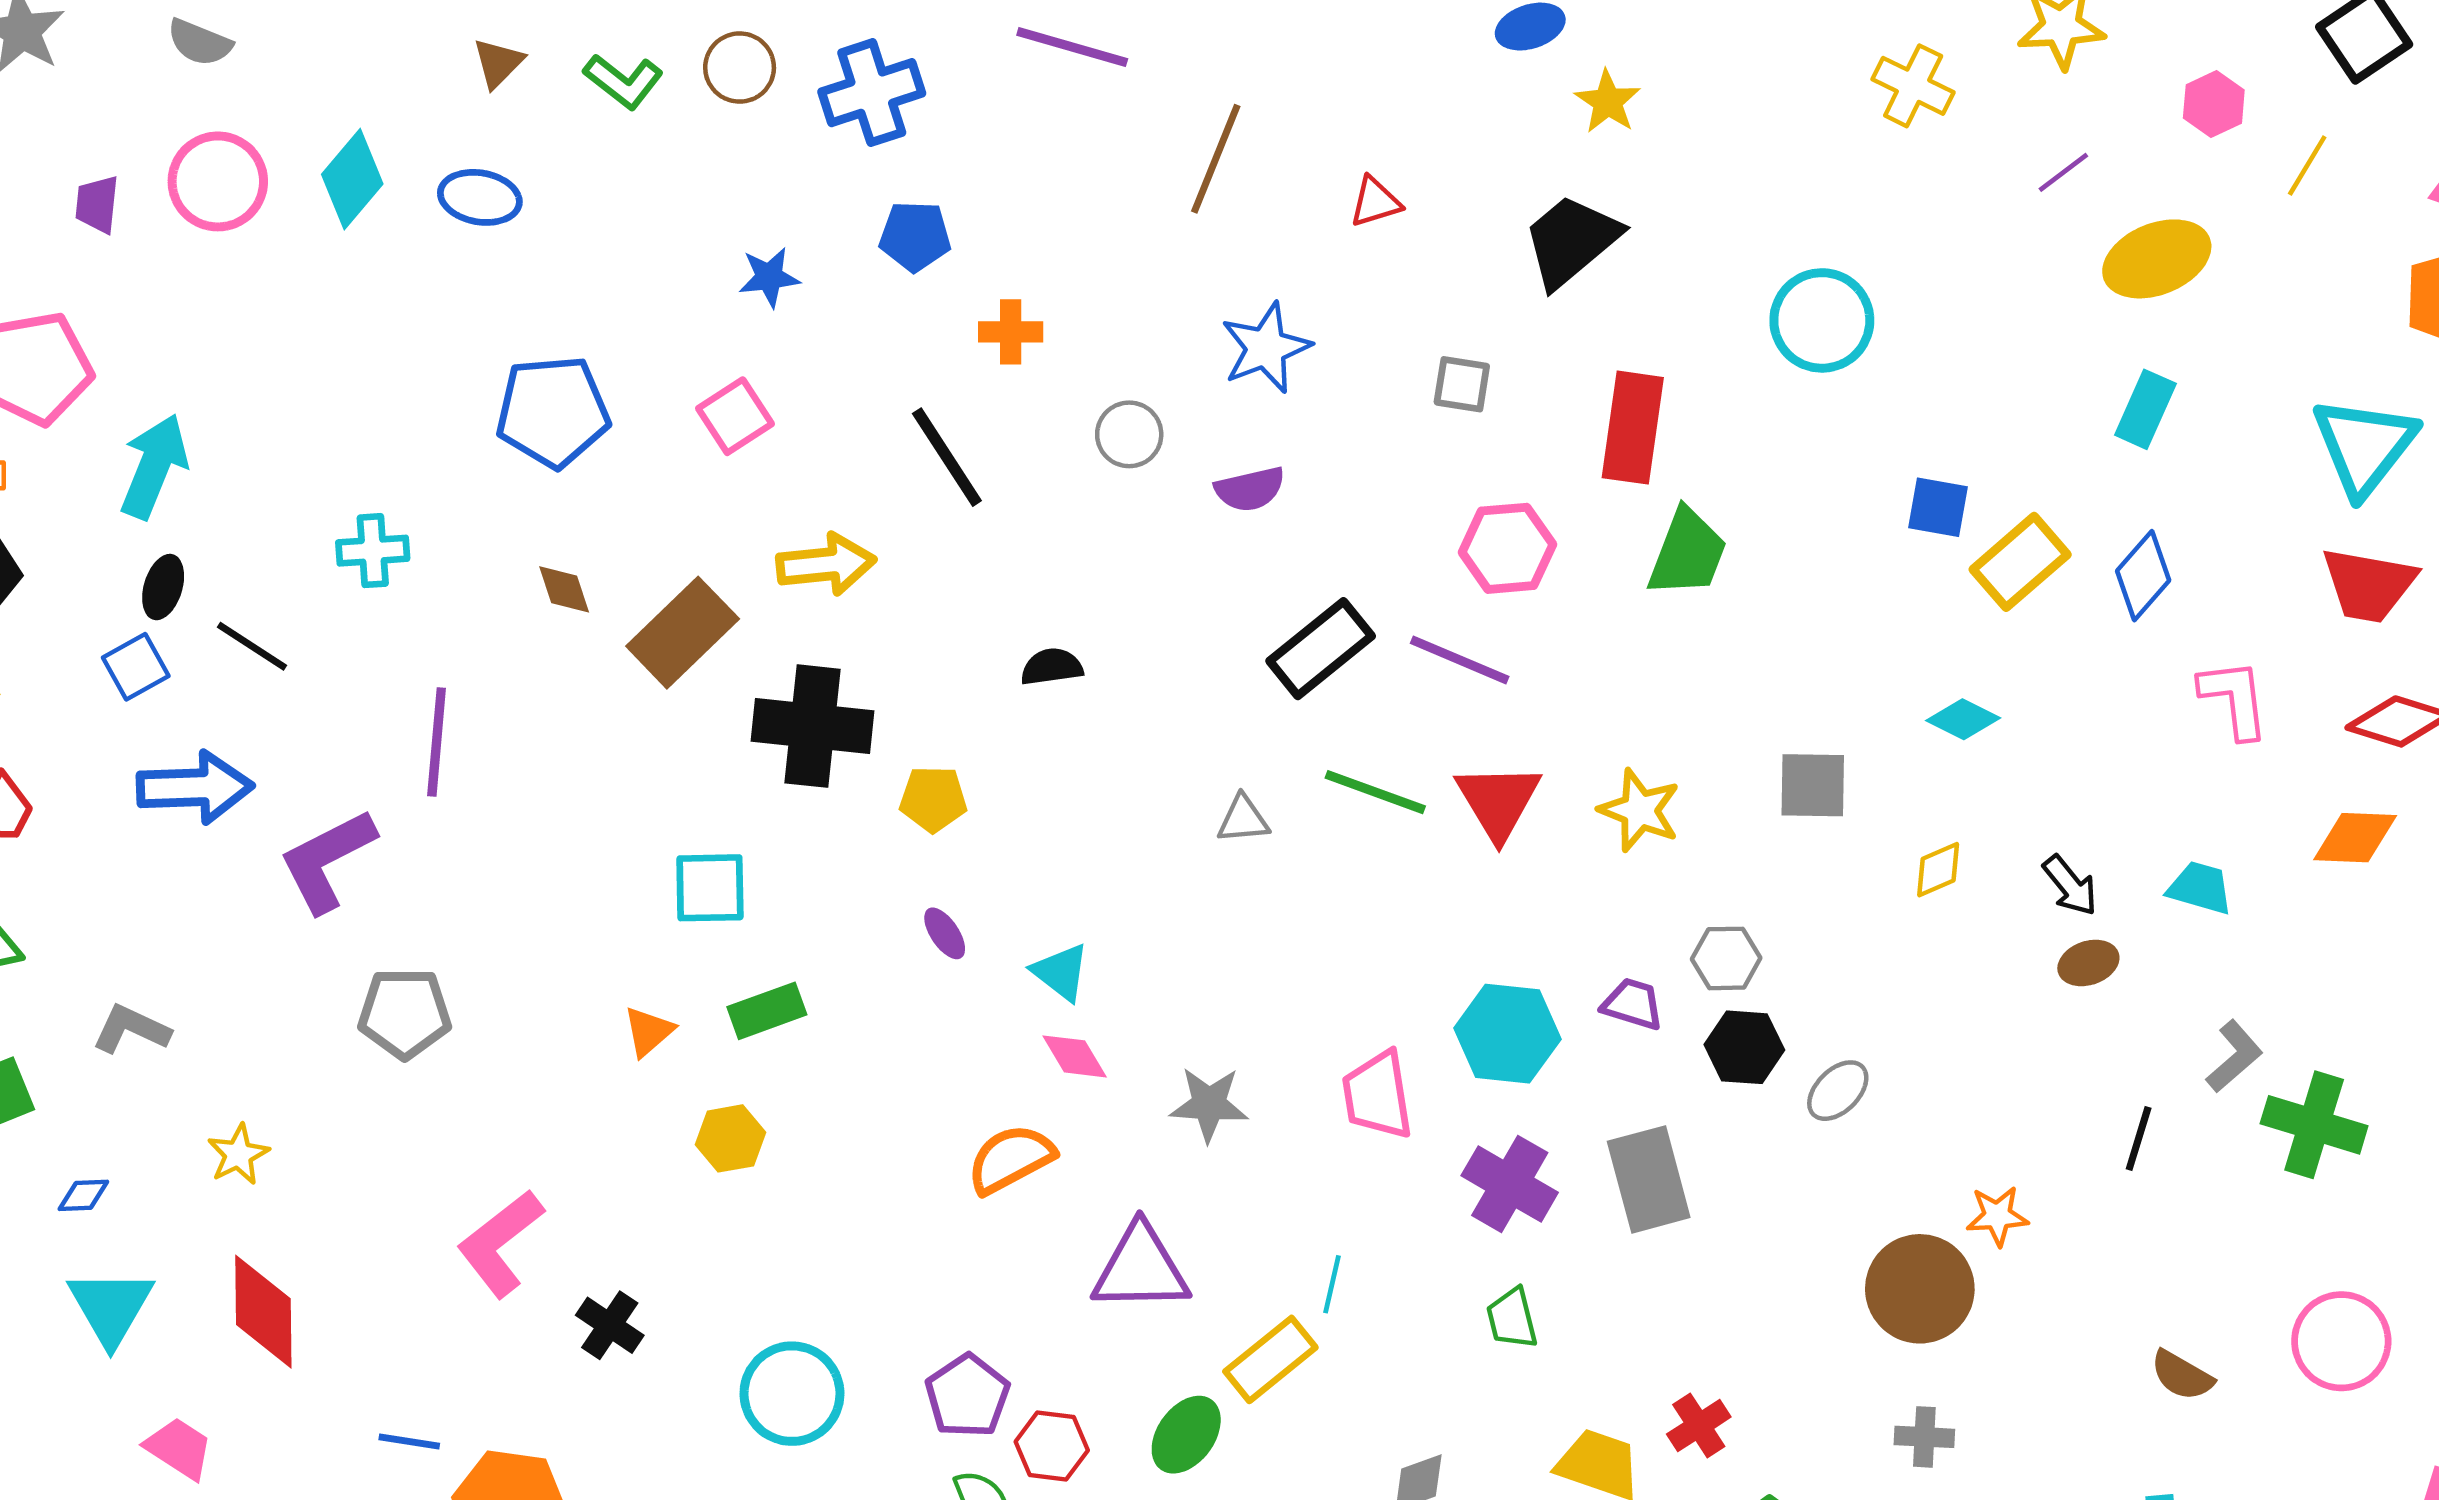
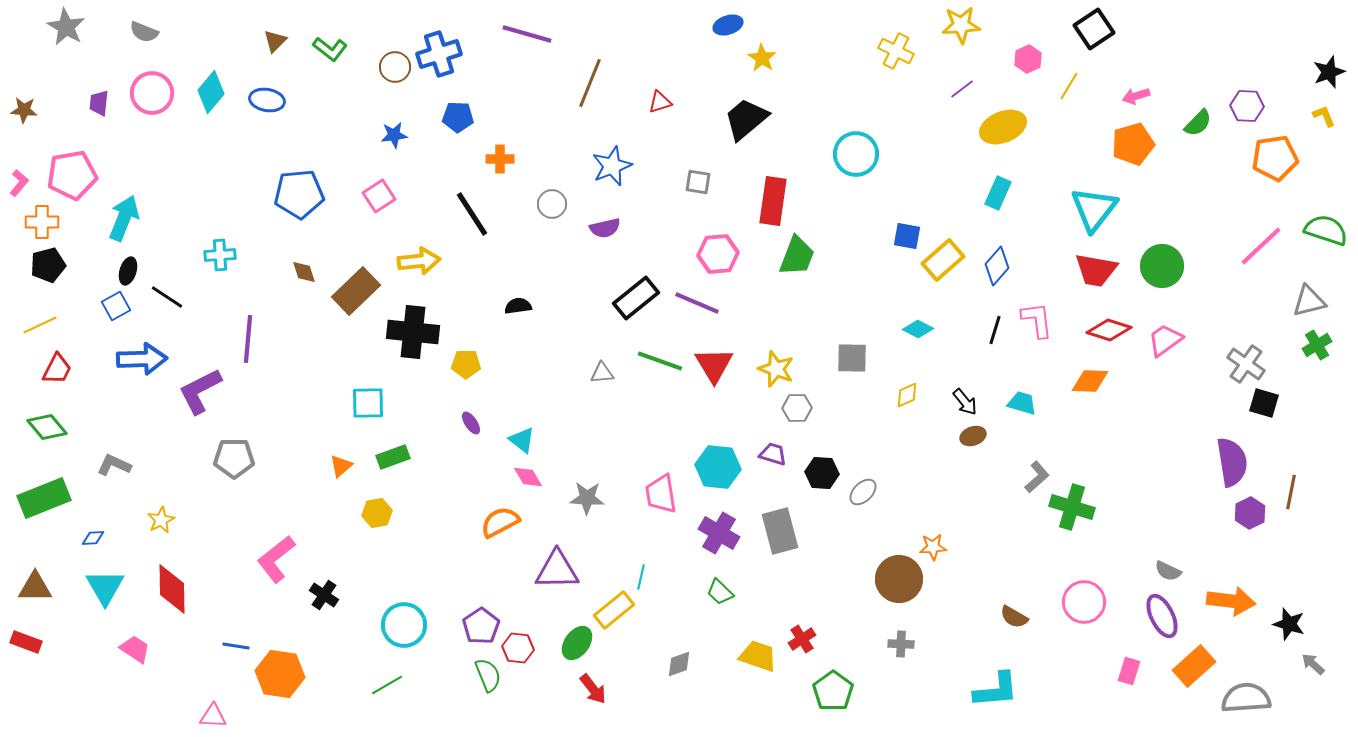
brown circle: (740, 68) -> (395, 67), moved
gray hexagon: (1726, 958) -> (797, 408), moved
black line: (2139, 1138) -> (995, 330), moved
green trapezoid: (1512, 1318) -> (720, 592), turned -32

